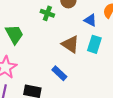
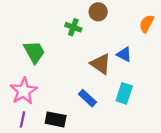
blue triangle: (90, 20) -> (124, 54), moved
cyan rectangle: (94, 44) -> (124, 93), moved

